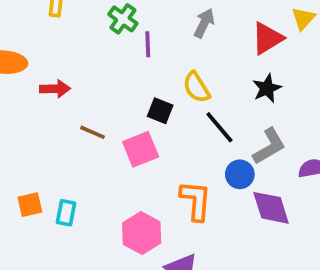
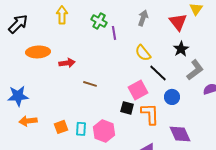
red triangle: (267, 38) -> (178, 22), turned -30
black square: (160, 111) -> (127, 108), moved
gray L-shape: (269, 146) -> (195, 70), moved
pink square: (141, 149) -> (138, 90), moved
purple diamond: (271, 208) -> (180, 134), moved
pink hexagon: (142, 233) -> (104, 131), moved

